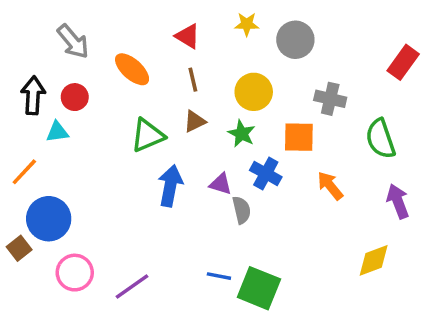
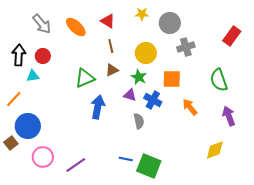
orange ellipse: (132, 69) -> (76, 27), moved
gray cross: (330, 99) -> (186, 47), moved, turned -30
purple triangle: (221, 184) -> (130, 95), moved

